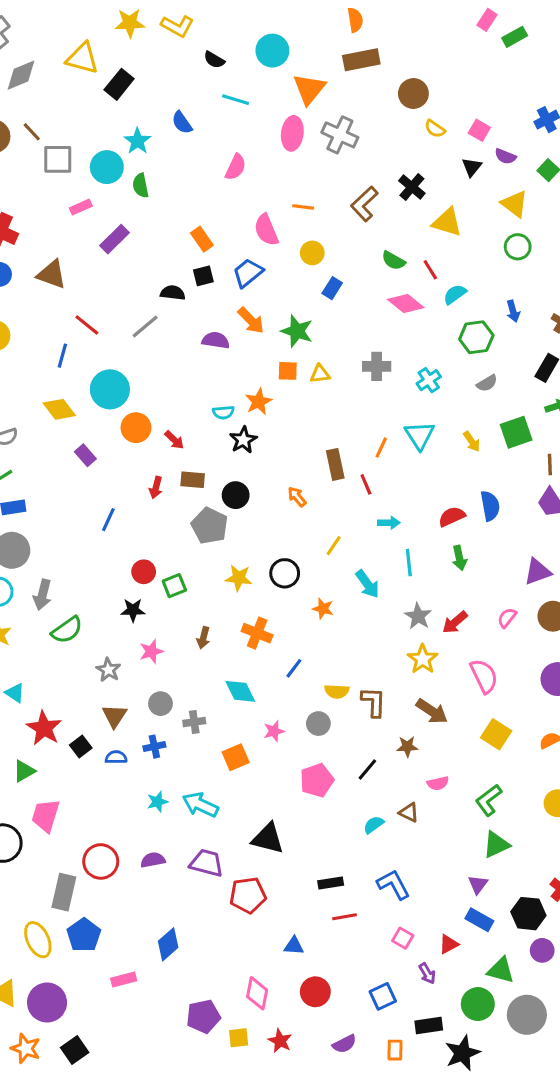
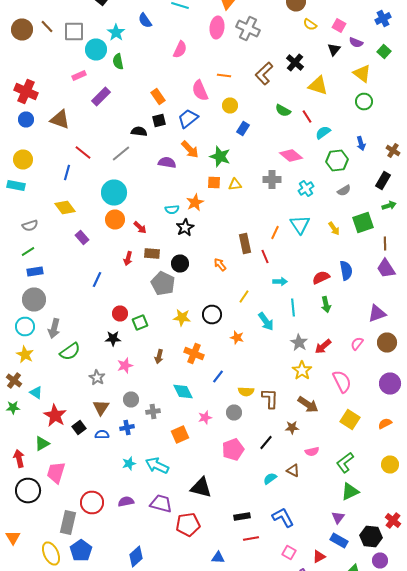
gray square: (58, 159) -> (74, 32), moved
pink diamond: (406, 304) -> (291, 156), moved
cyan circle: (110, 389) -> (114, 192), moved

